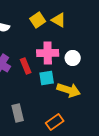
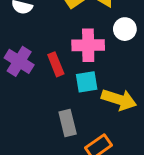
white circle: (73, 58) -> (125, 29), moved
gray rectangle: (18, 113) -> (68, 123), moved

